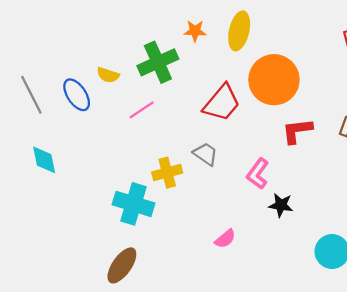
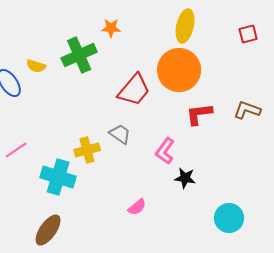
yellow ellipse: (239, 31) -> (185, 26), moved
pink line: (142, 110) -> (16, 150), moved

